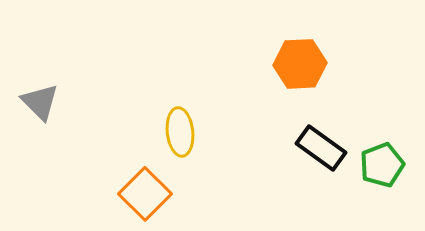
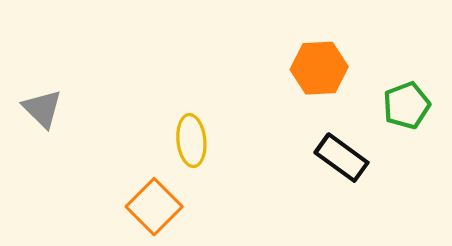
green pentagon: (382, 165) -> (406, 105), moved

